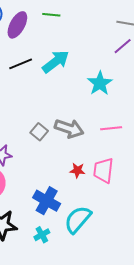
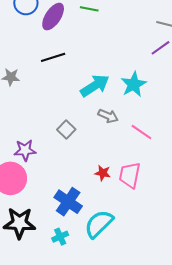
cyan arrow: (56, 62) -> (95, 86), moved
pink line: (111, 128) -> (141, 132), turned 35
gray arrow: (69, 129) -> (108, 116), moved, size x0.7

